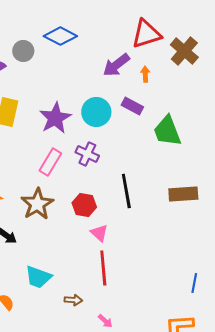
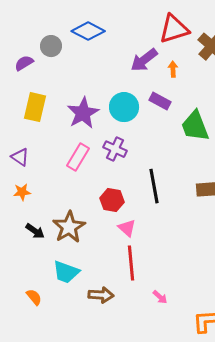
brown star: (37, 204) -> (69, 227), moved
brown arrow: (73, 300) -> (101, 295), size x1.4
pink arrow: (105, 321) -> (160, 297), moved

